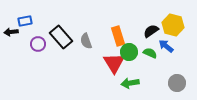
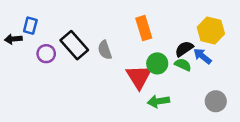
blue rectangle: (25, 21) -> (30, 26), turned -64
black semicircle: (151, 31) -> (184, 49), moved
orange rectangle: (118, 36) -> (144, 28), moved

